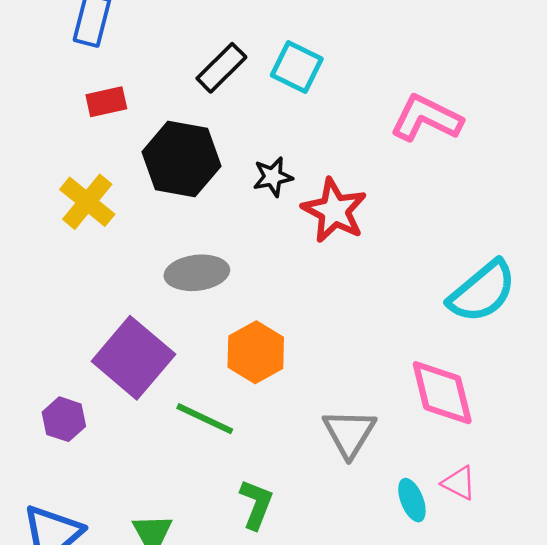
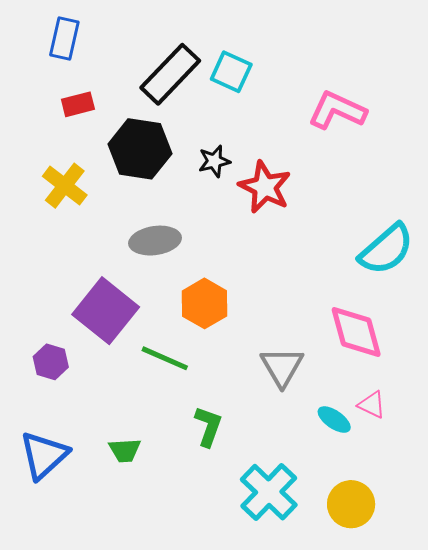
black rectangle: (221, 68) -> (170, 74), size x1.5
cyan ellipse: (412, 500) -> (334, 420), turned -32

